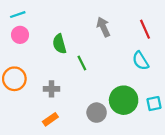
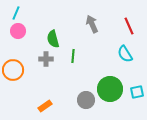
cyan line: (18, 15) -> (16, 13), turned -48
green line: (82, 63) -> (73, 56), turned 32
gray cross: (52, 89) -> (46, 59), moved

